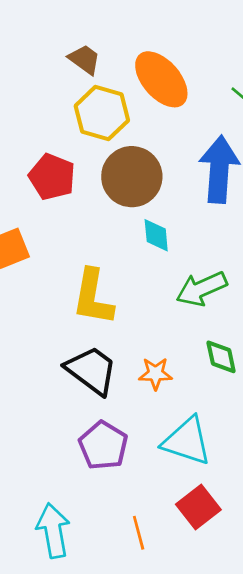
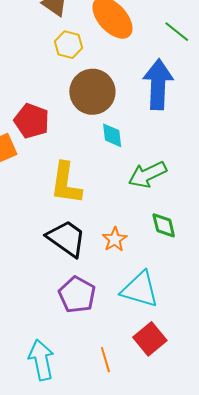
yellow hexagon: (102, 113) -> (69, 45), size x0.7
red pentagon: (52, 177) -> (32, 121), moved
orange star: (155, 374) -> (115, 239), turned -30

